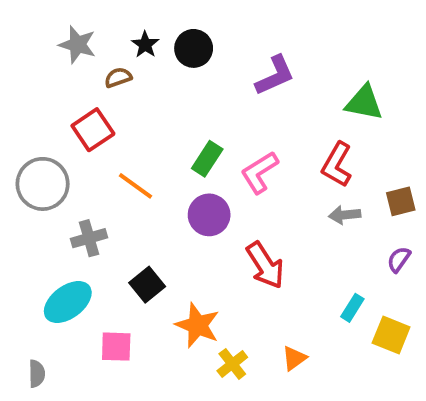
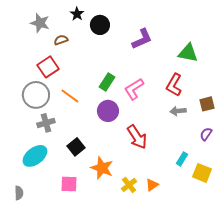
black star: (145, 45) -> (77, 14), moved
gray circle: (43, 184) -> (36, 95), moved
pink square: (116, 347) -> (69, 184), moved
yellow cross: (232, 364) -> (129, 185), moved

